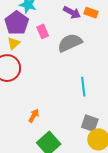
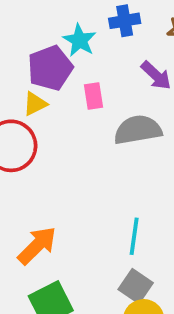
cyan line: (83, 87) -> (134, 236), moved
orange arrow: (34, 116) -> (37, 246), size x1.6

